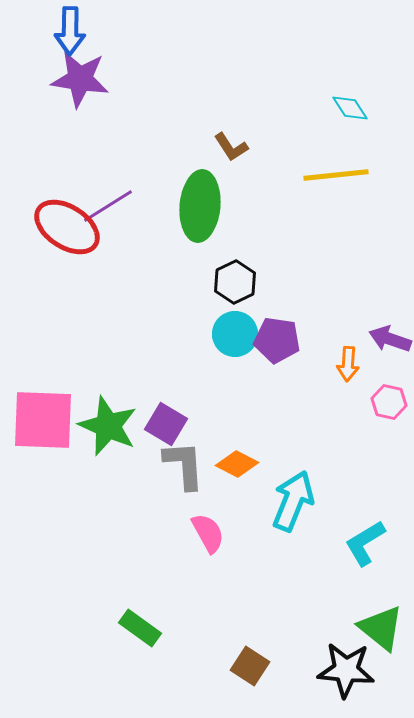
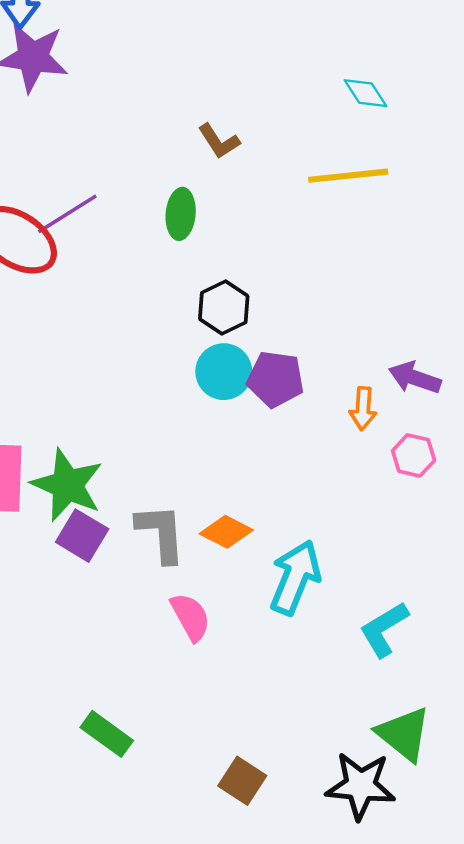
green ellipse: (200, 206) -> (181, 214), size x0.6
purple square: (166, 424) -> (82, 536), moved

